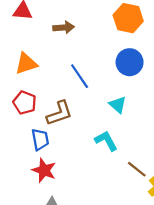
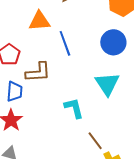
orange triangle: (26, 64) -> (39, 21), moved
cyan triangle: (118, 105) -> (107, 84), moved, size x1.5

